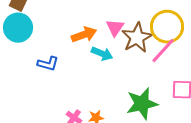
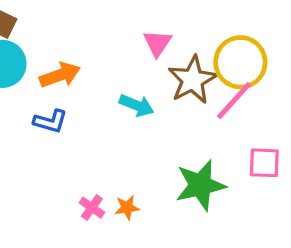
pink triangle: (115, 28) -> (157, 43), moved
orange arrow: (84, 35) -> (60, 75), moved

